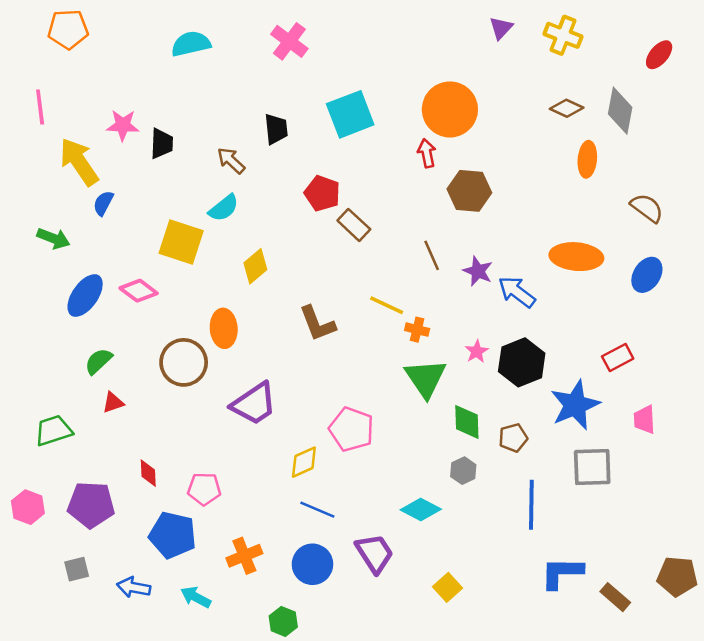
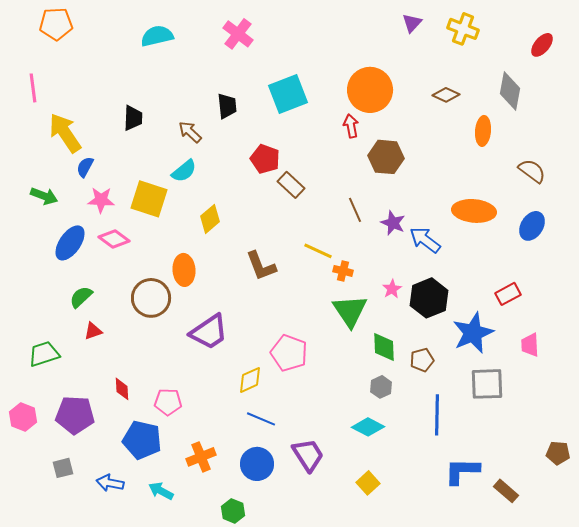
brown diamond: (567, 108) -> (446, 95), moved
pink star: (123, 125) -> (101, 200), moved
cyan diamond: (421, 510) -> (368, 427), moved
brown pentagon: (677, 576) -> (558, 453), moved, size x0.7

